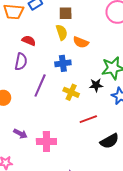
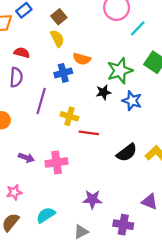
brown square: (66, 13) -> (59, 17), turned -32
orange semicircle: (81, 42) -> (82, 59), moved
yellow cross: (71, 92) -> (69, 116), moved
red line: (88, 119) -> (89, 133), moved, turned 36

